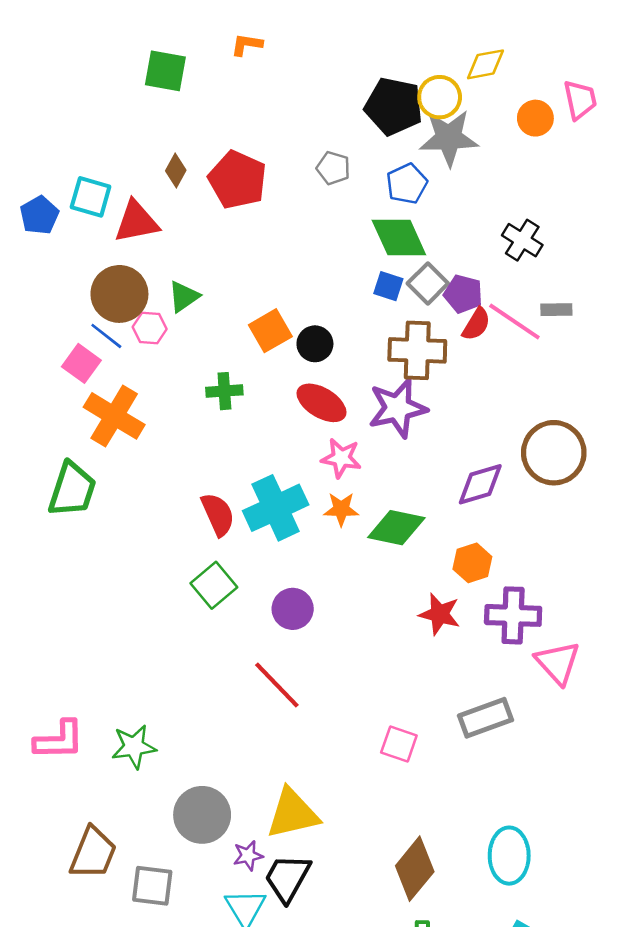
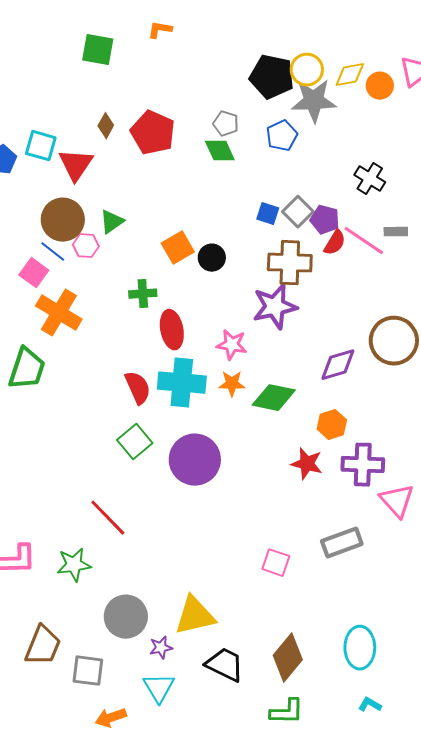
yellow diamond: (486, 64) -> (350, 75), moved
red triangle: (136, 222) -> (76, 165), turned -45
green diamond: (399, 238) -> (220, 151), moved, size x0.7
red ellipse: (321, 403) -> (172, 330), moved, turned 48
cyan cross: (276, 508) -> (182, 383), turned 30
purple circle: (293, 609) -> (195, 460), size x1.6
red line: (277, 685) -> (108, 518), moved
black trapezoid: (287, 878) -> (225, 665), moved, turned 87

